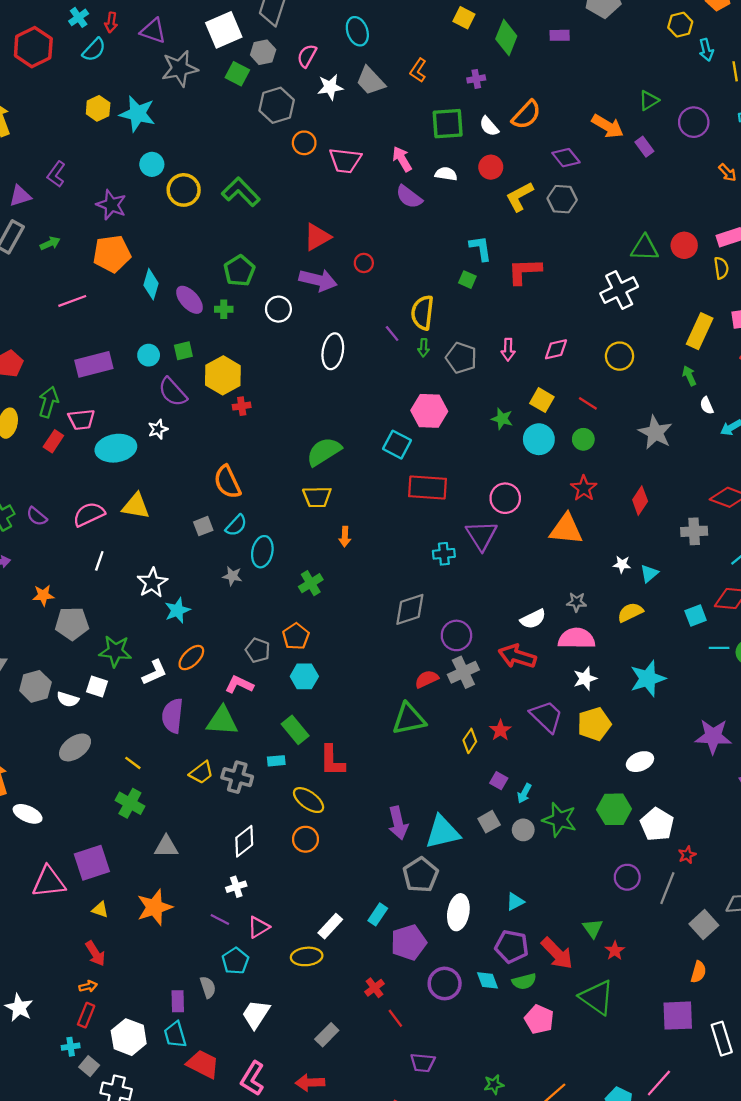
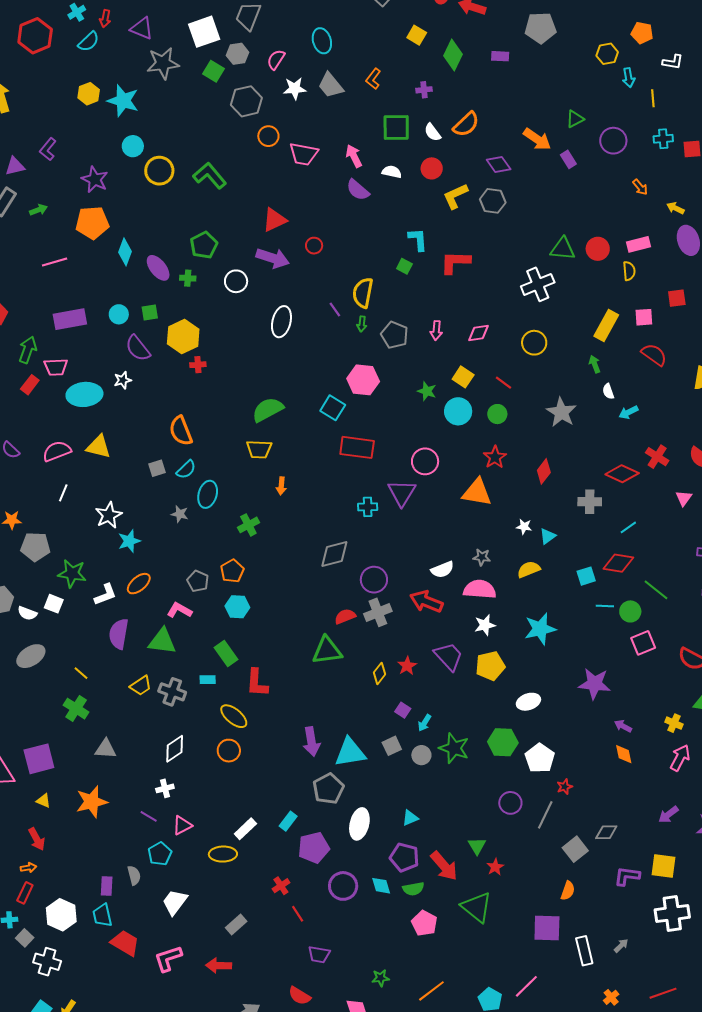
pink L-shape: (253, 1078) -> (168, 958), turned 36

